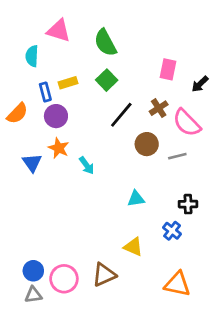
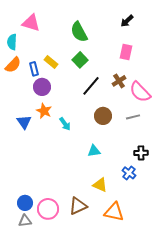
pink triangle: (59, 31) -> (31, 23), moved
cyan semicircle: (32, 56) -> (12, 42), moved
yellow rectangle: (68, 83) -> (51, 62), turned 56
black arrow: (200, 84) -> (127, 21), moved
orange semicircle: (17, 113) -> (13, 65), moved
brown circle: (147, 144) -> (103, 116), moved
cyan triangle: (136, 199) -> (94, 151), moved
orange triangle: (177, 284) -> (114, 212), moved

